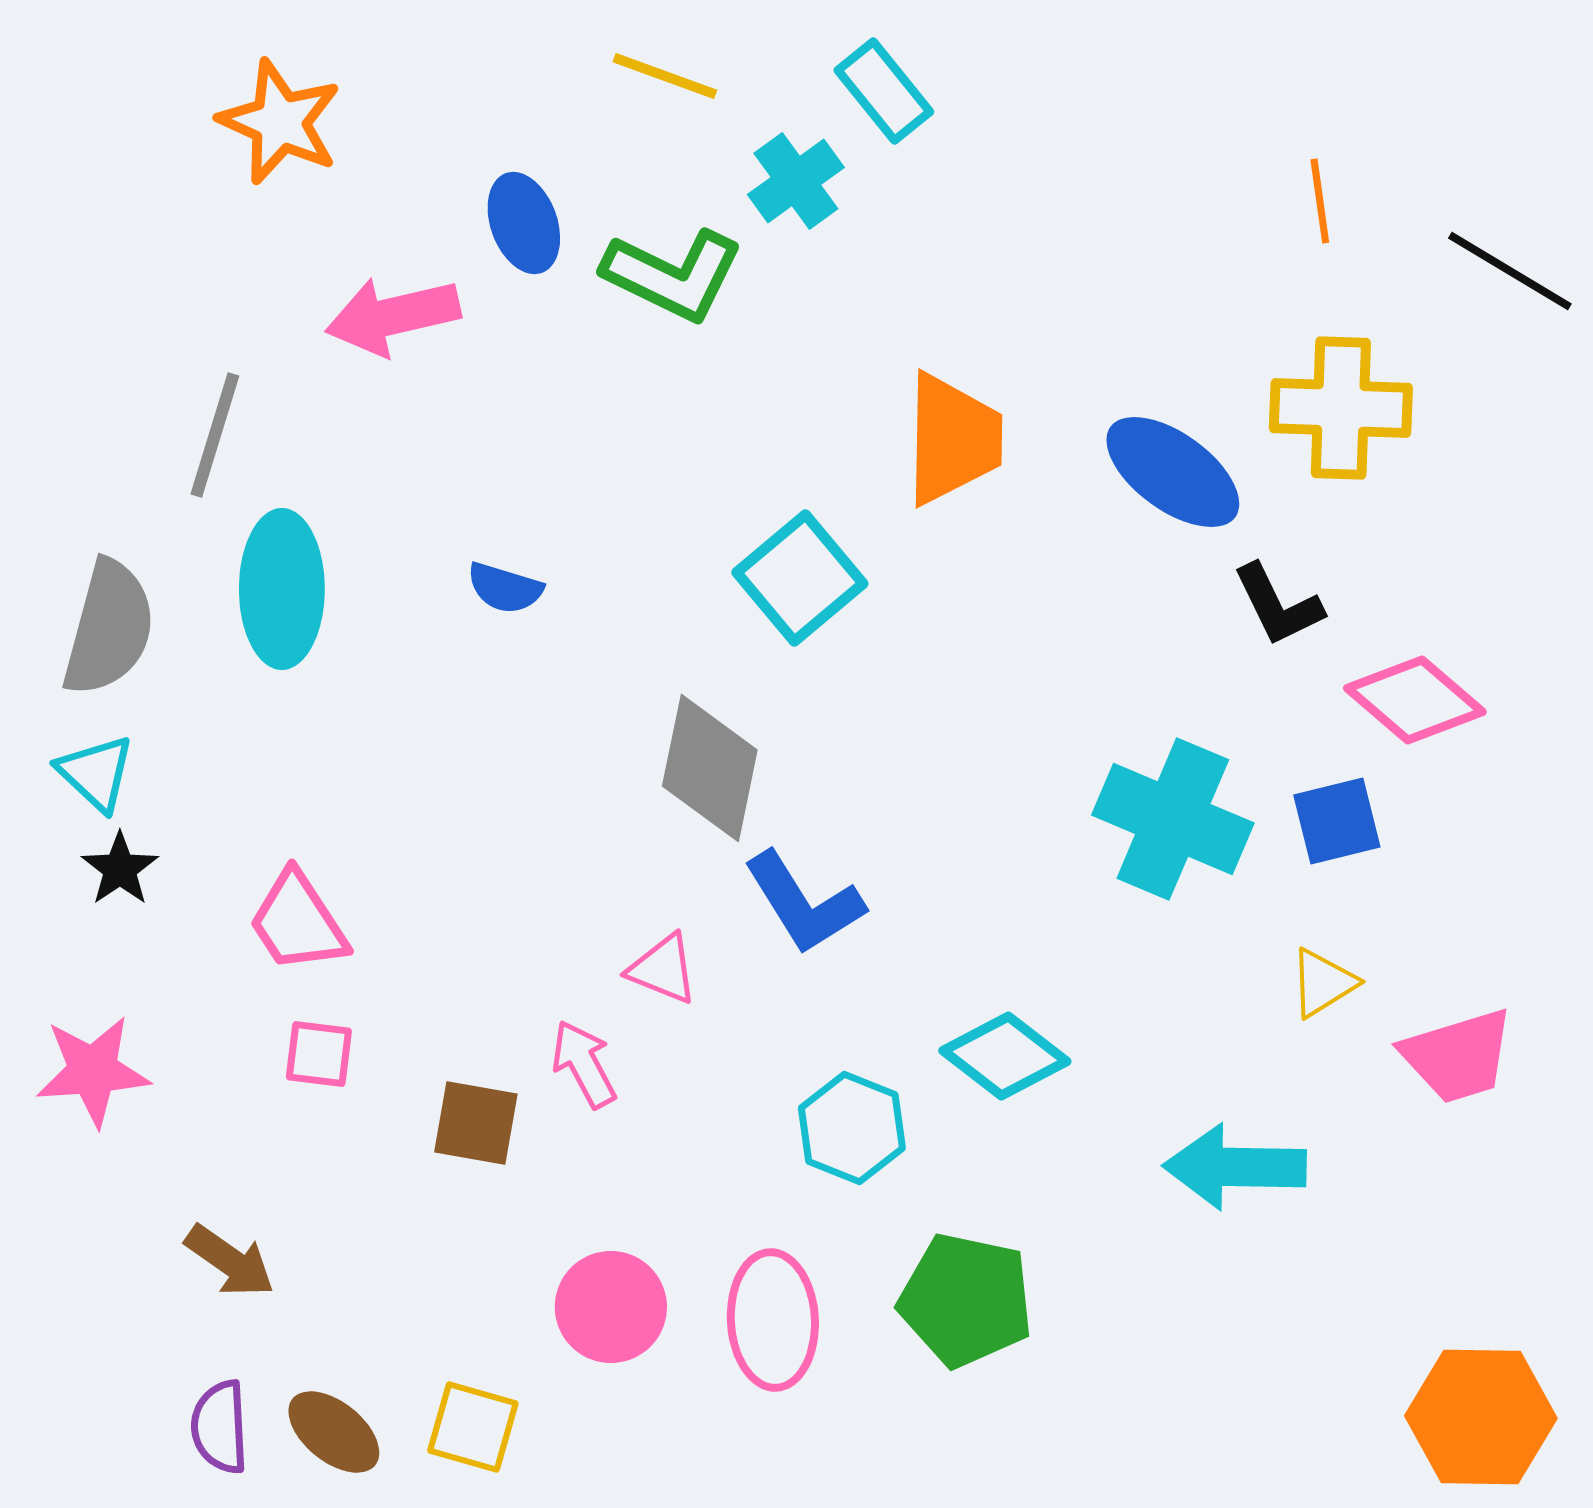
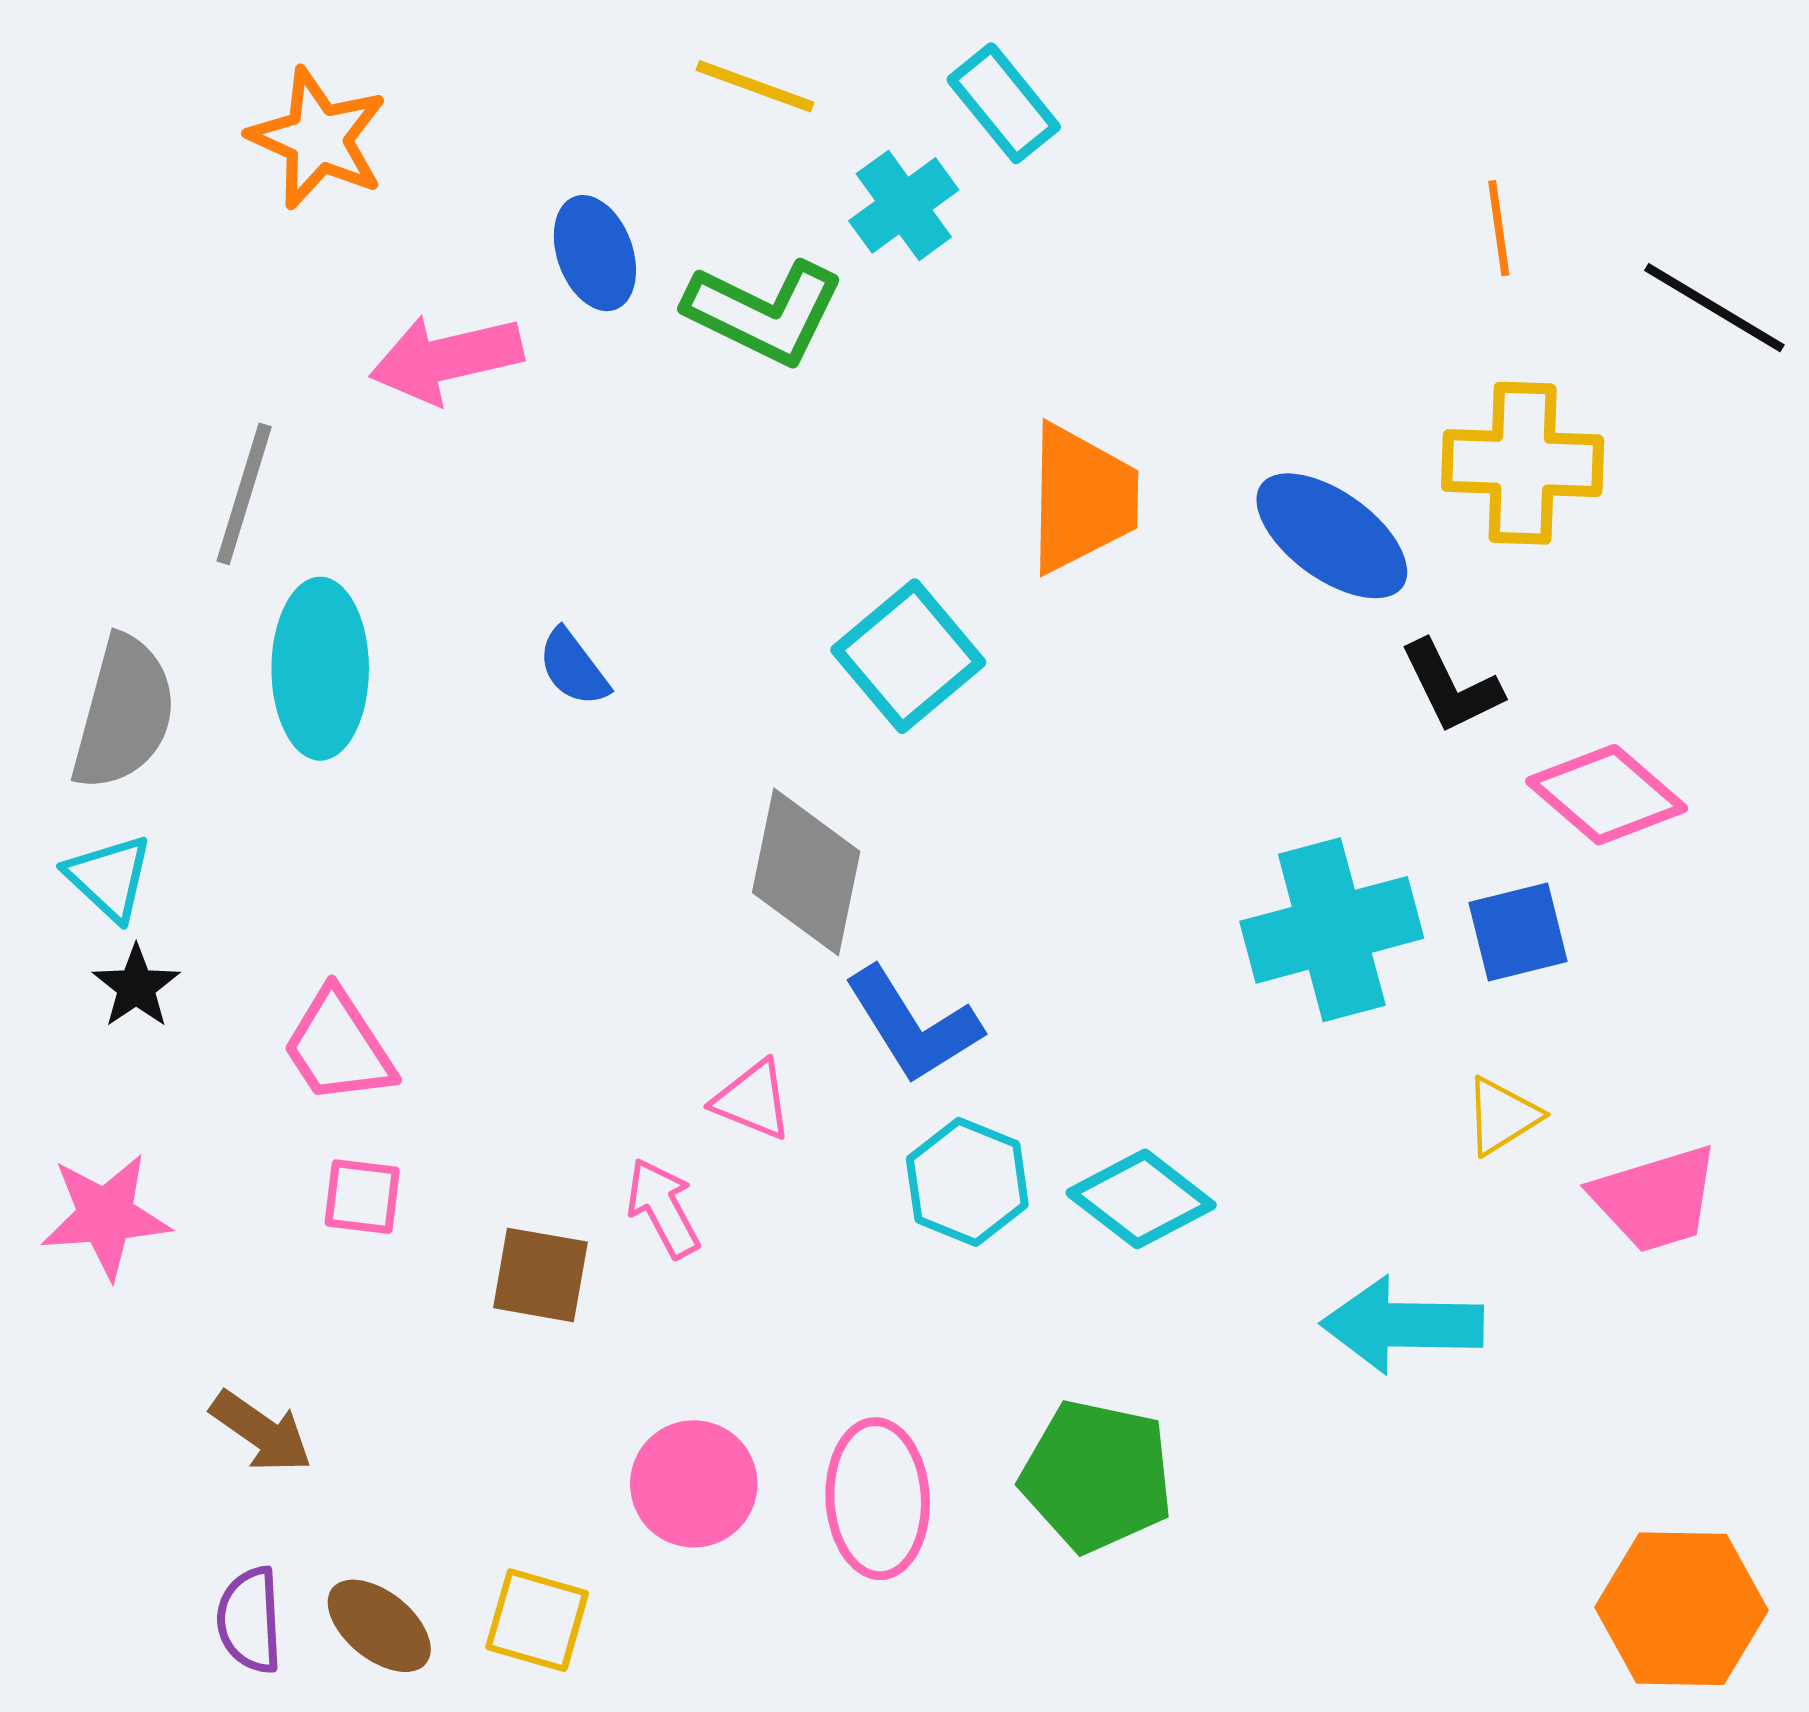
blue semicircle: (505, 588) -> (573, 668), turned 36
cyan cross: (1173, 819) -> (1332, 930), turned -38
cyan hexagon: (852, 1128) -> (967, 1182), moved

